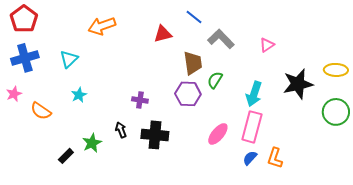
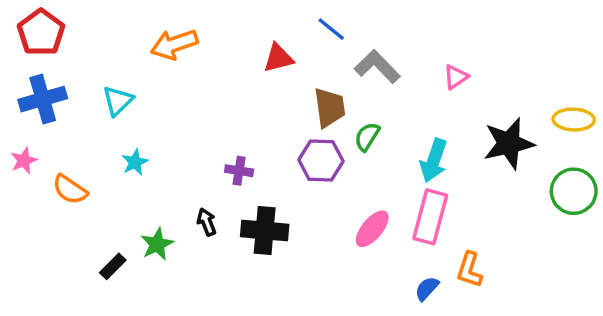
blue semicircle: (250, 158) -> (427, 289), moved

